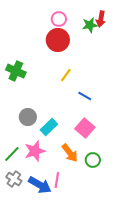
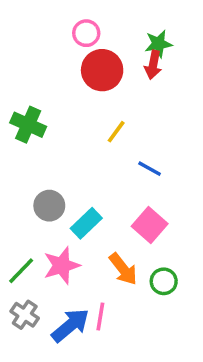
pink circle: (59, 19) -> (86, 33), moved
red arrow: (101, 19) -> (153, 65), moved
blue arrow: (40, 185) -> (70, 325), turned -70

